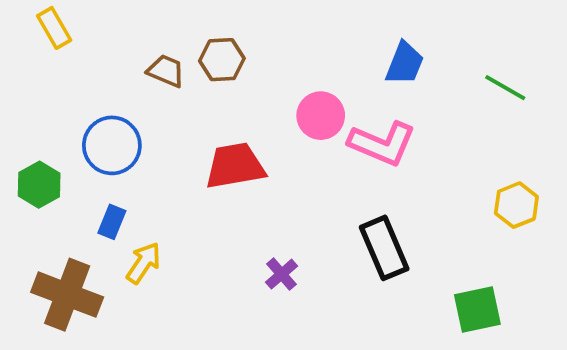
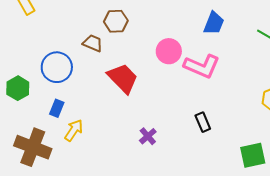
brown trapezoid: (166, 71) -> (93, 43), moved
red trapezoid: (235, 166) -> (123, 78), turned 56
black rectangle: (384, 248) -> (203, 122), size x0.6

